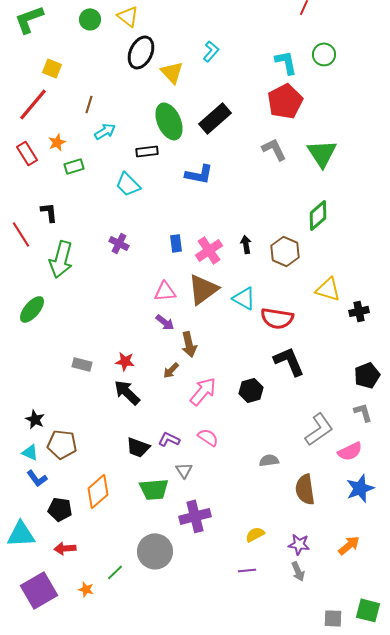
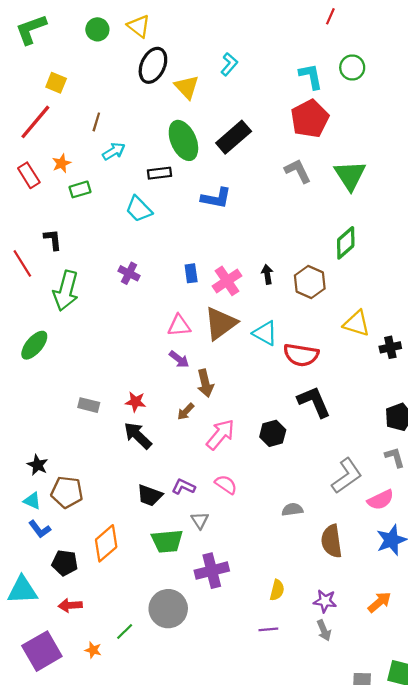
yellow semicircle: (255, 534) -> (277, 590), turned 132

